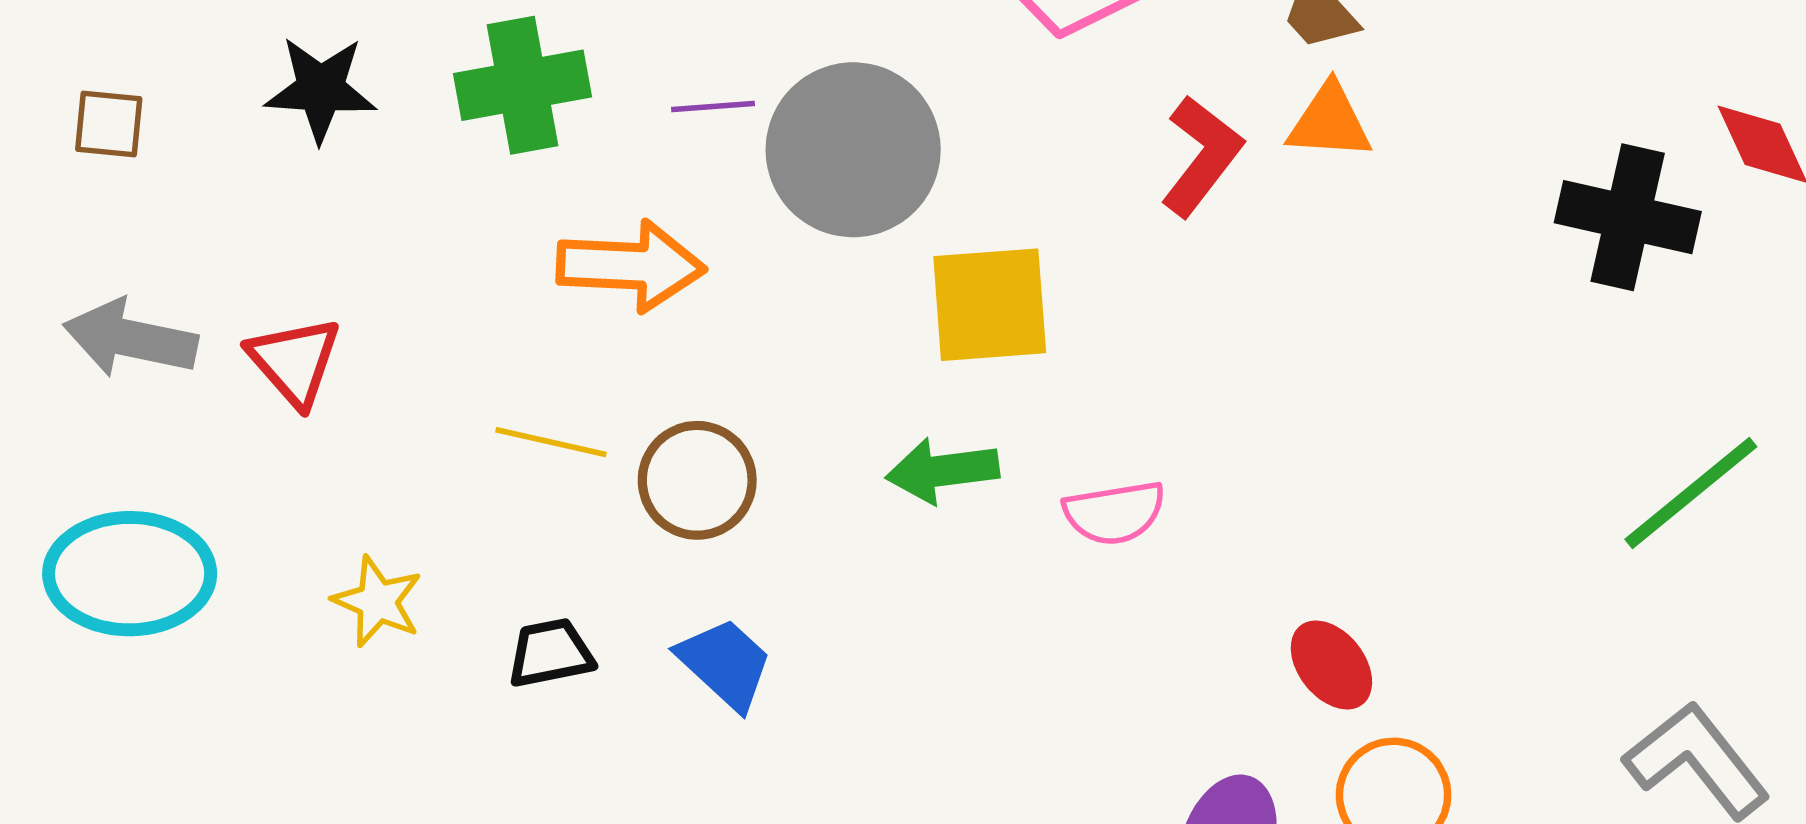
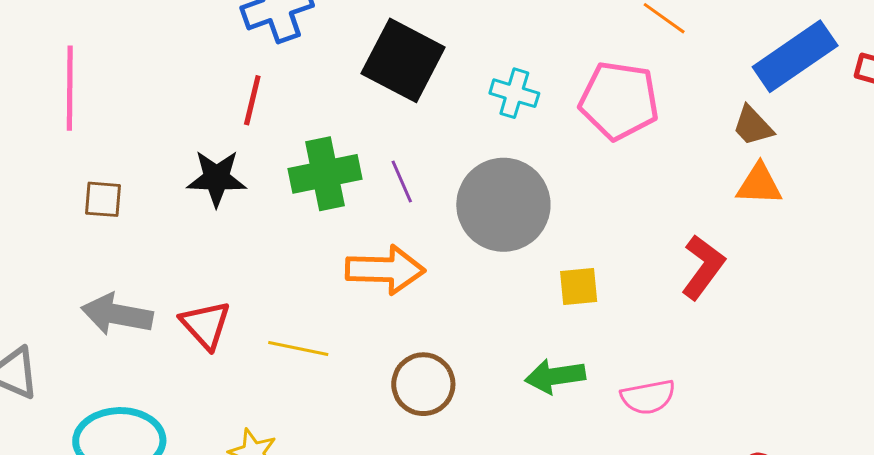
purple line: (713, 107) -> (402, 182), moved, turned 72
red L-shape: (1202, 156) -> (703, 267), moved
yellow square: (990, 305) -> (579, 287), size x0.6
yellow line: (551, 442) -> (298, 349), moved

